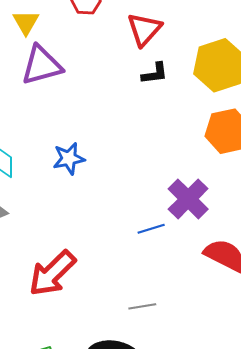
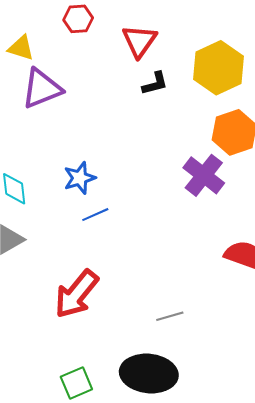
yellow triangle: (26, 22) -> (21, 48), turned -36
purple cross: (188, 199) -> (204, 175), moved
blue line: (151, 229) -> (95, 215), moved

